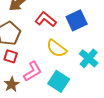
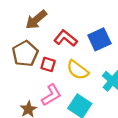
red square: (11, 56) -> (48, 64), moved

